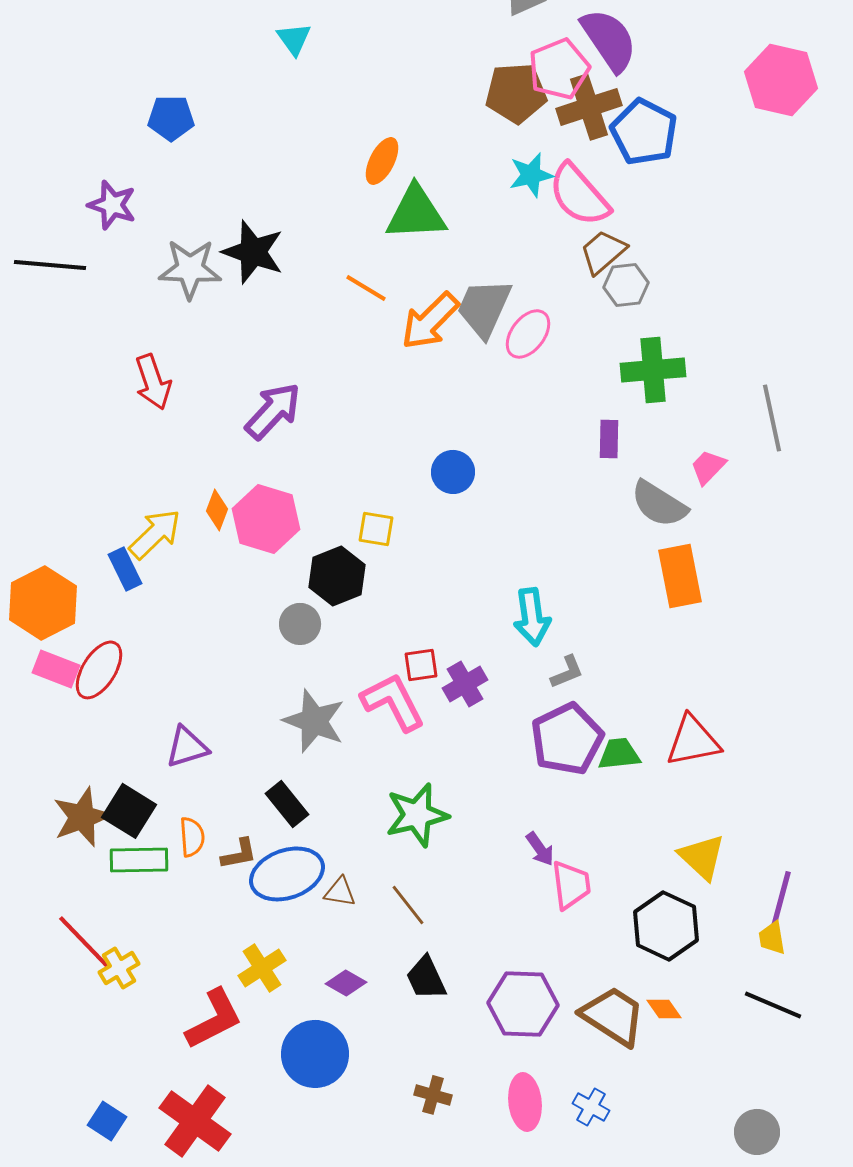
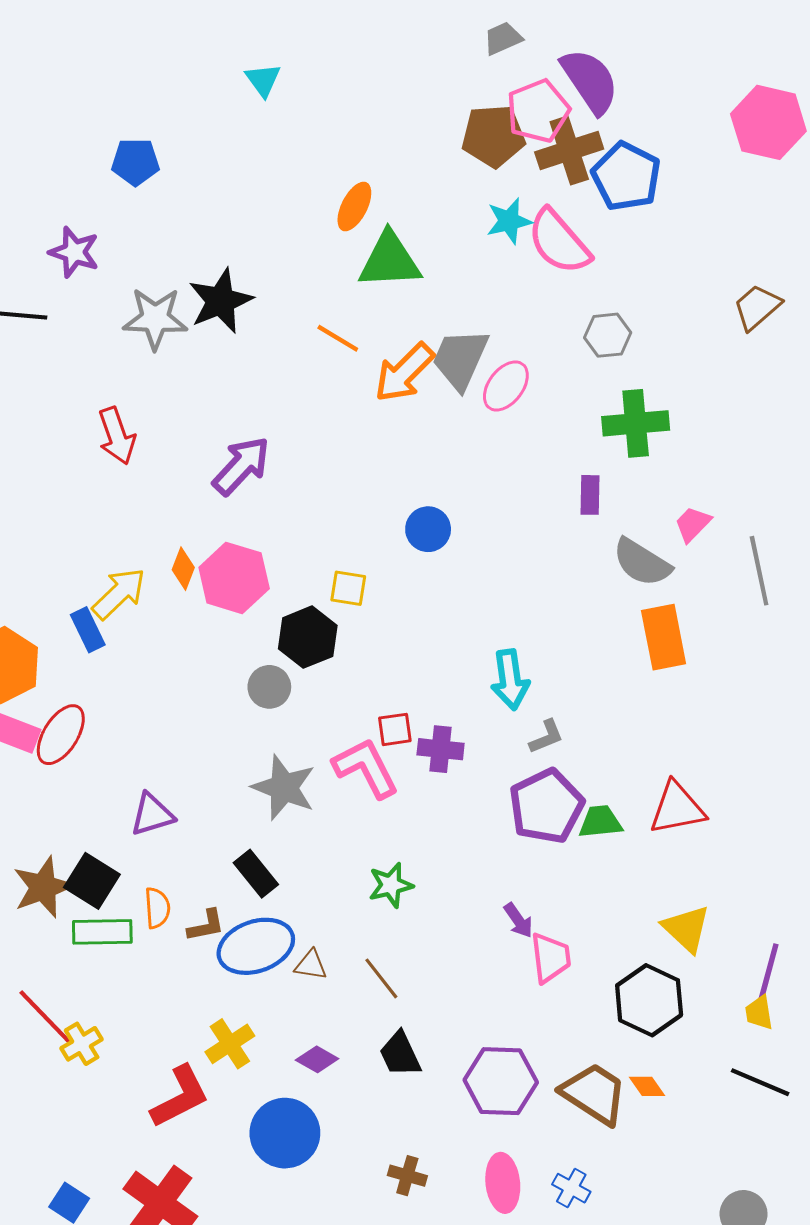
black star: (253, 252) -> (221, 301), turned 30
brown trapezoid: (603, 252) -> (757, 307), moved
gray line: (772, 418) -> (759, 571), moved
purple cross: (465, 684) -> (441, 749), turned 36
green star: (417, 815) -> (391, 885), size x0.7

